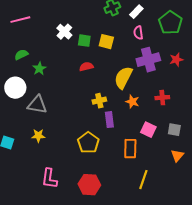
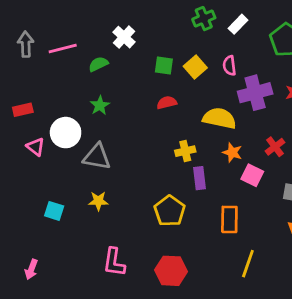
pink line: (20, 20) -> (63, 48), moved
white cross: (64, 32) -> (124, 37), moved
pink semicircle: (138, 33) -> (229, 66), moved
yellow square: (106, 42) -> (195, 67), turned 35
green semicircle: (21, 55) -> (98, 64), moved
yellow semicircle: (123, 78) -> (219, 118), turned 75
red cross: (162, 98) -> (275, 147), turned -32
pink square: (148, 130) -> (252, 175), moved

